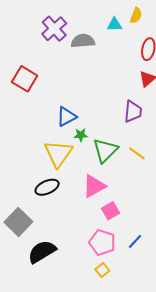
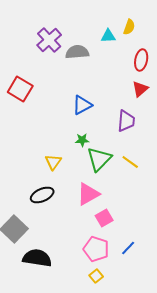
blue triangle: (66, 117) -> (82, 105), moved
green star: (81, 135) -> (82, 140), moved
yellow triangle: (58, 153) -> (53, 162), size x0.6
black semicircle: (42, 252) -> (37, 258), turned 40

